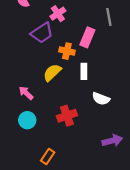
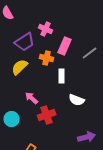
pink cross: (58, 14) -> (46, 29), moved, turned -32
gray line: (109, 17) -> (90, 53), moved, turned 63
yellow semicircle: (52, 73) -> (20, 67), moved
pink arrow: (26, 93) -> (32, 98), moved

